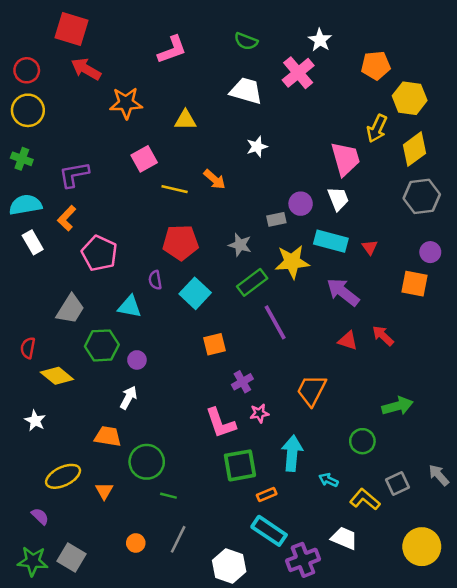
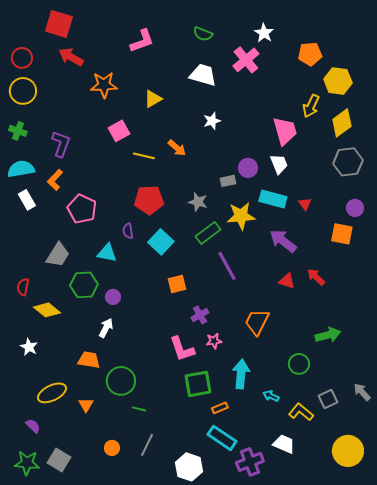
yellow triangle: (185, 120) -> (153, 99), turned -30
purple L-shape: (74, 175) -> (61, 144), turned 120

